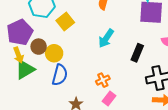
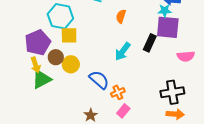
yellow square: (65, 22) -> (69, 35), moved, turned 36
black rectangle: (137, 53) -> (150, 43), moved
blue semicircle: (60, 75) -> (99, 80), moved, turned -65

